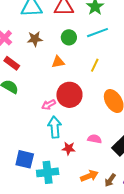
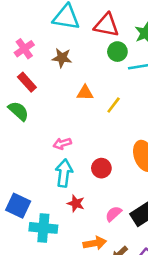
green circle: (69, 37) -> (117, 52), moved
yellow line: (95, 65) -> (114, 105), moved
red circle: (69, 95) -> (101, 168), moved, size x0.6
pink semicircle: (95, 139) -> (113, 214), moved, turned -64

